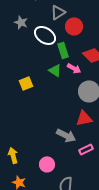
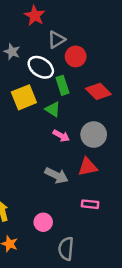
pink arrow: (74, 68) -> (61, 136), moved
yellow square: (26, 83) -> (24, 97), moved, size x1.5
gray arrow: (66, 135) -> (56, 175), moved
pink rectangle: (86, 149) -> (90, 204), turned 32

